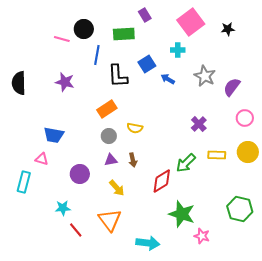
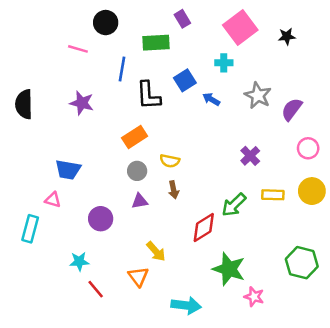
black circle: (84, 29) -> (106, 23), moved
brown arrow: (133, 160) -> (174, 190), moved
yellow arrow: (117, 188) -> (156, 251), moved
orange triangle: (110, 220) -> (138, 277), size x0.7

